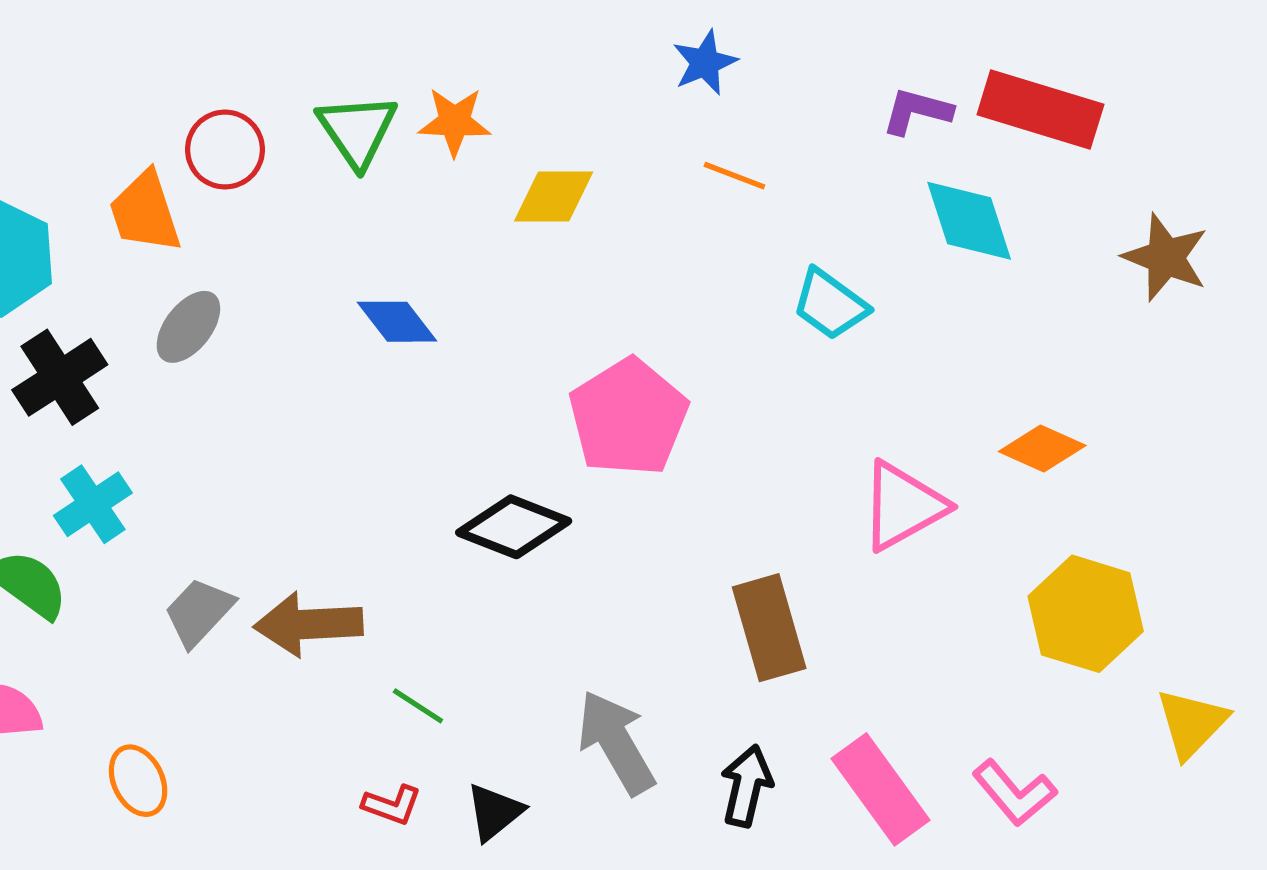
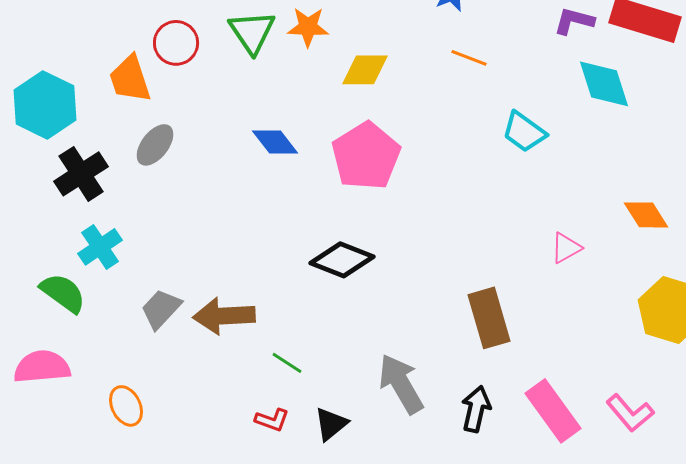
pink pentagon: (628, 417) -> (366, 156), moved
orange diamond: (1042, 449) -> (646, 215), turned 33
pink triangle: (903, 506) -> (566, 248), size x0.6

